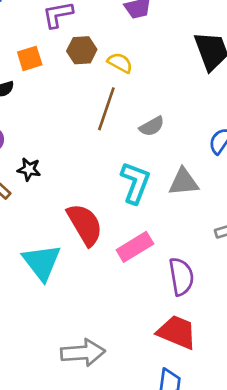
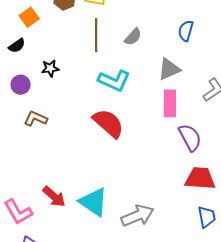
black star: (29, 169) -> (50, 68), moved
cyan L-shape: (135, 183) -> (114, 81), moved, turned 112
pink rectangle: (135, 247) -> (170, 103), moved, turned -40
cyan triangle: (42, 262) -> (94, 202), moved

